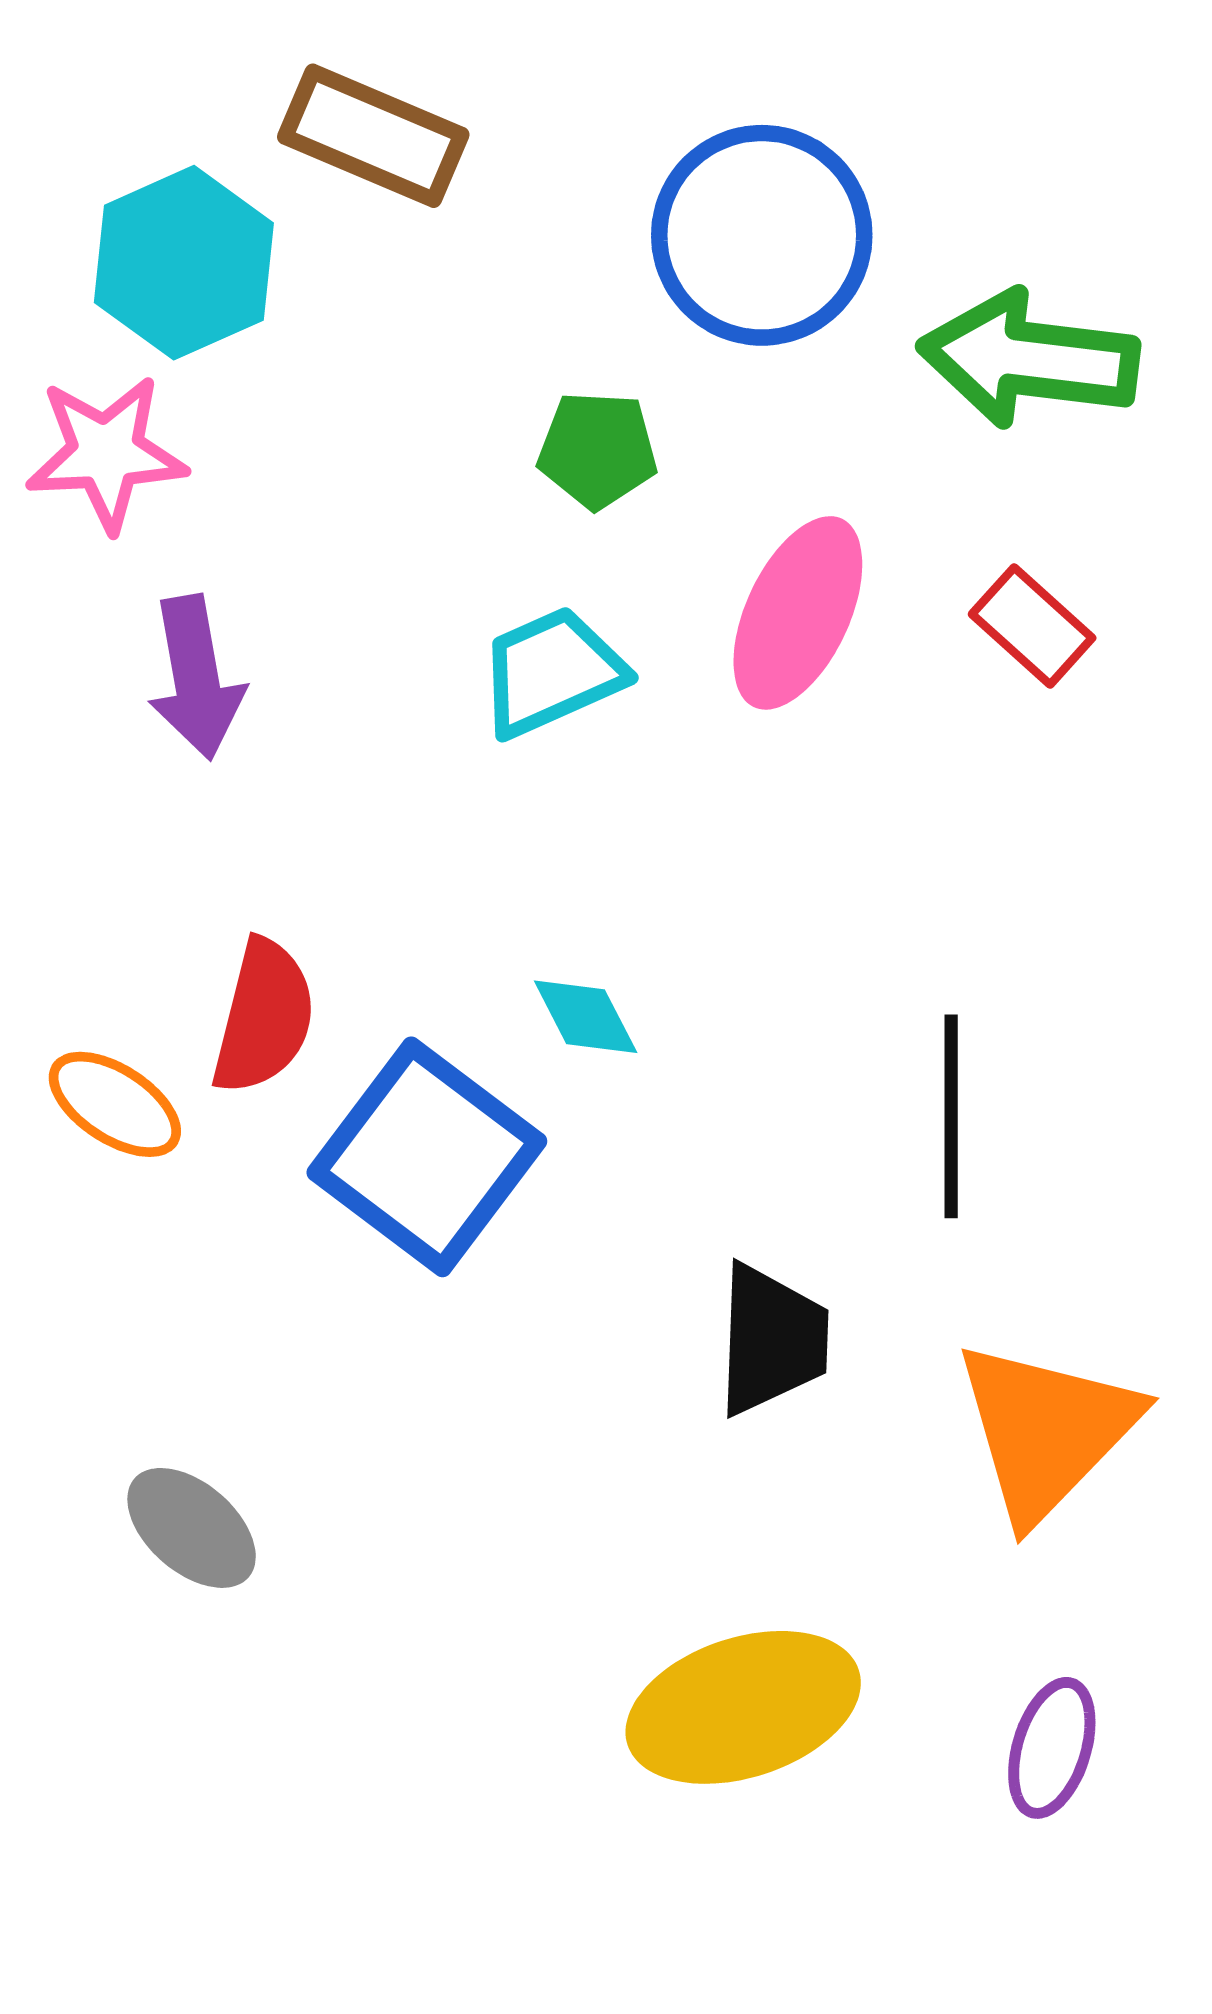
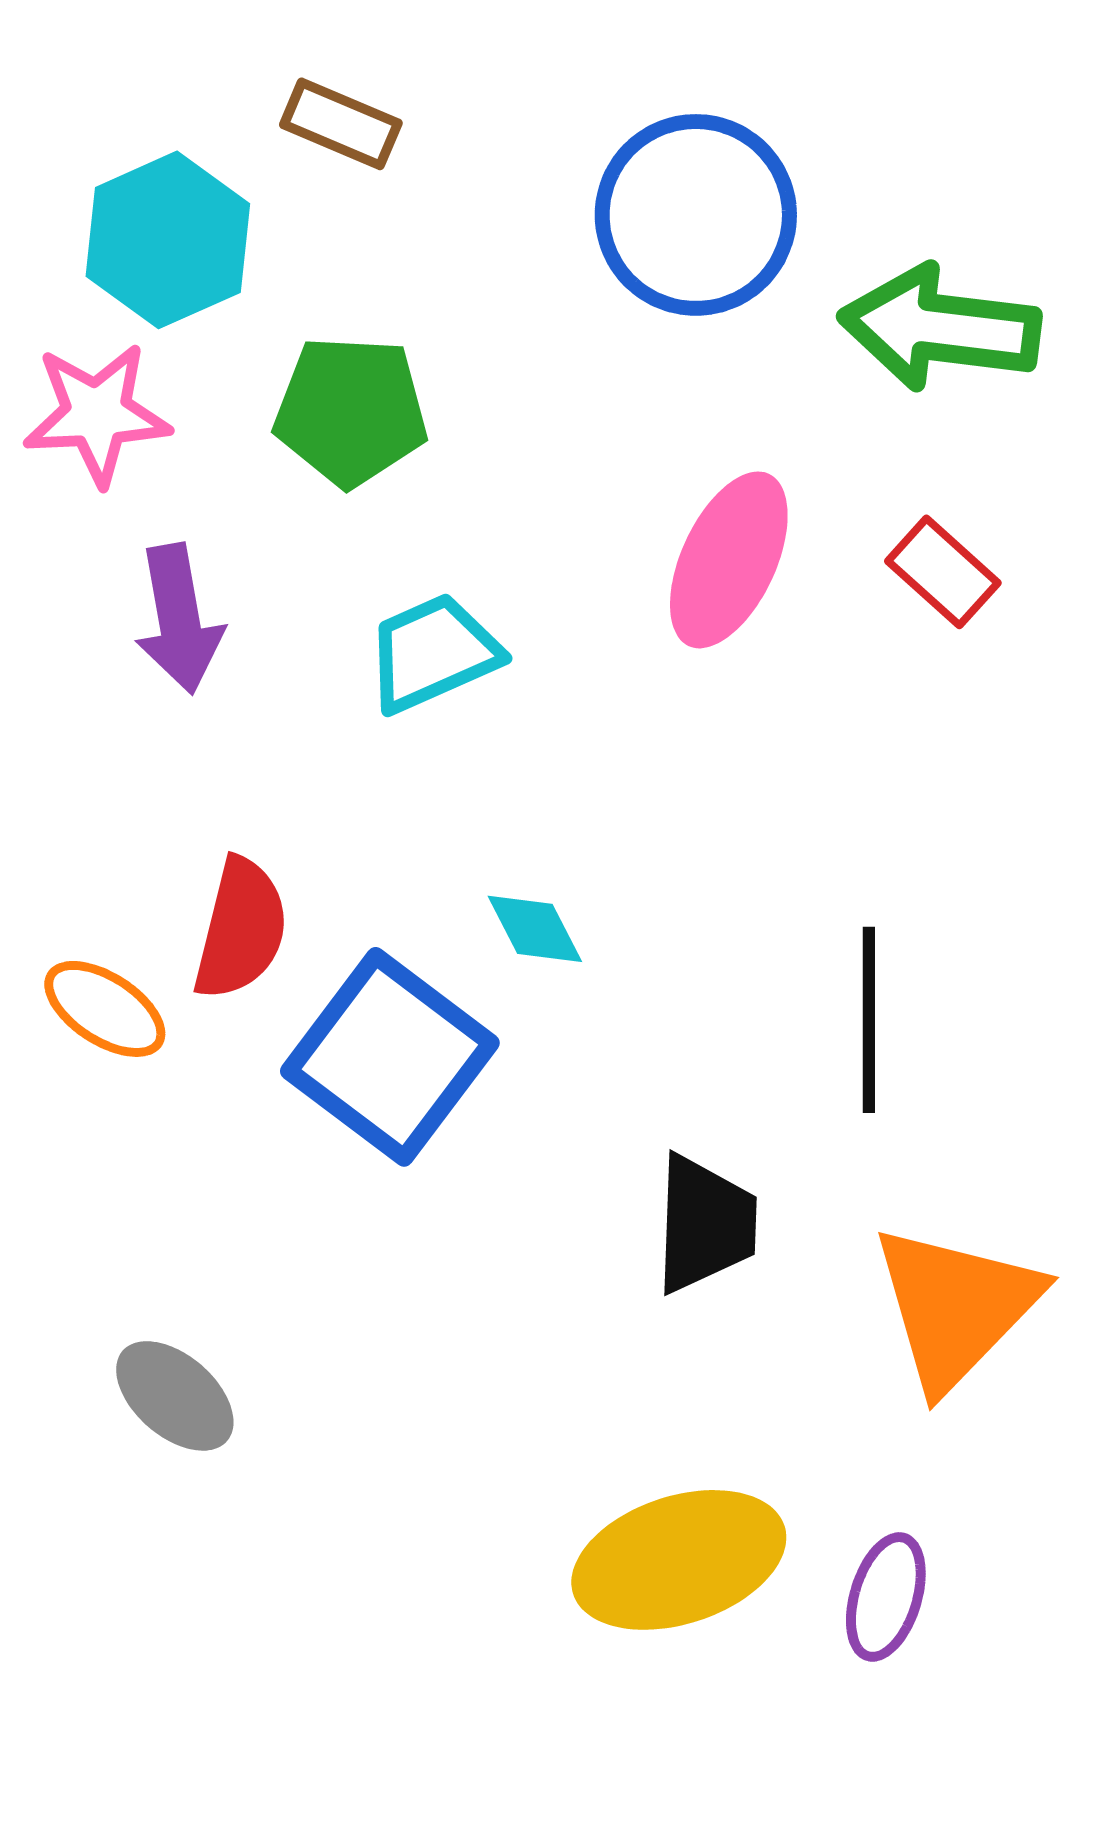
brown rectangle: (373, 136) -> (341, 124), size x0.7
green pentagon: (598, 450) -> (351, 411), moved, size x1.4
cyan trapezoid: (552, 672) -> (433, 653), moved
purple ellipse: (1052, 1748) -> (886, 1597), moved

